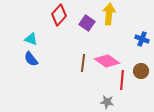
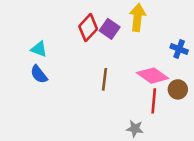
red diamond: (59, 15) -> (88, 28), moved
pink diamond: (107, 61) -> (153, 76), moved

